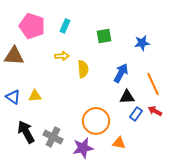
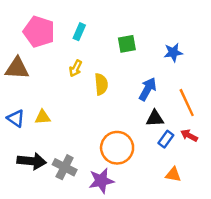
yellow arrow: (62, 56) -> (76, 68), turned 120
black arrow: (26, 132) -> (32, 161), turned 125
orange triangle: (119, 143) -> (173, 175), moved

